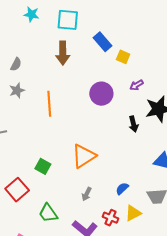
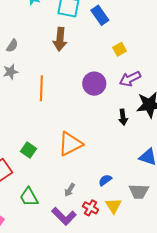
blue rectangle: (102, 42) -> (100, 15), moved
yellow square: (123, 57) -> (120, 49), turned 32
purple arrow: (137, 85) -> (130, 79), size x1.5
gray arrow: (87, 194) -> (70, 190), moved
yellow triangle: (133, 213) -> (113, 206), turned -42

